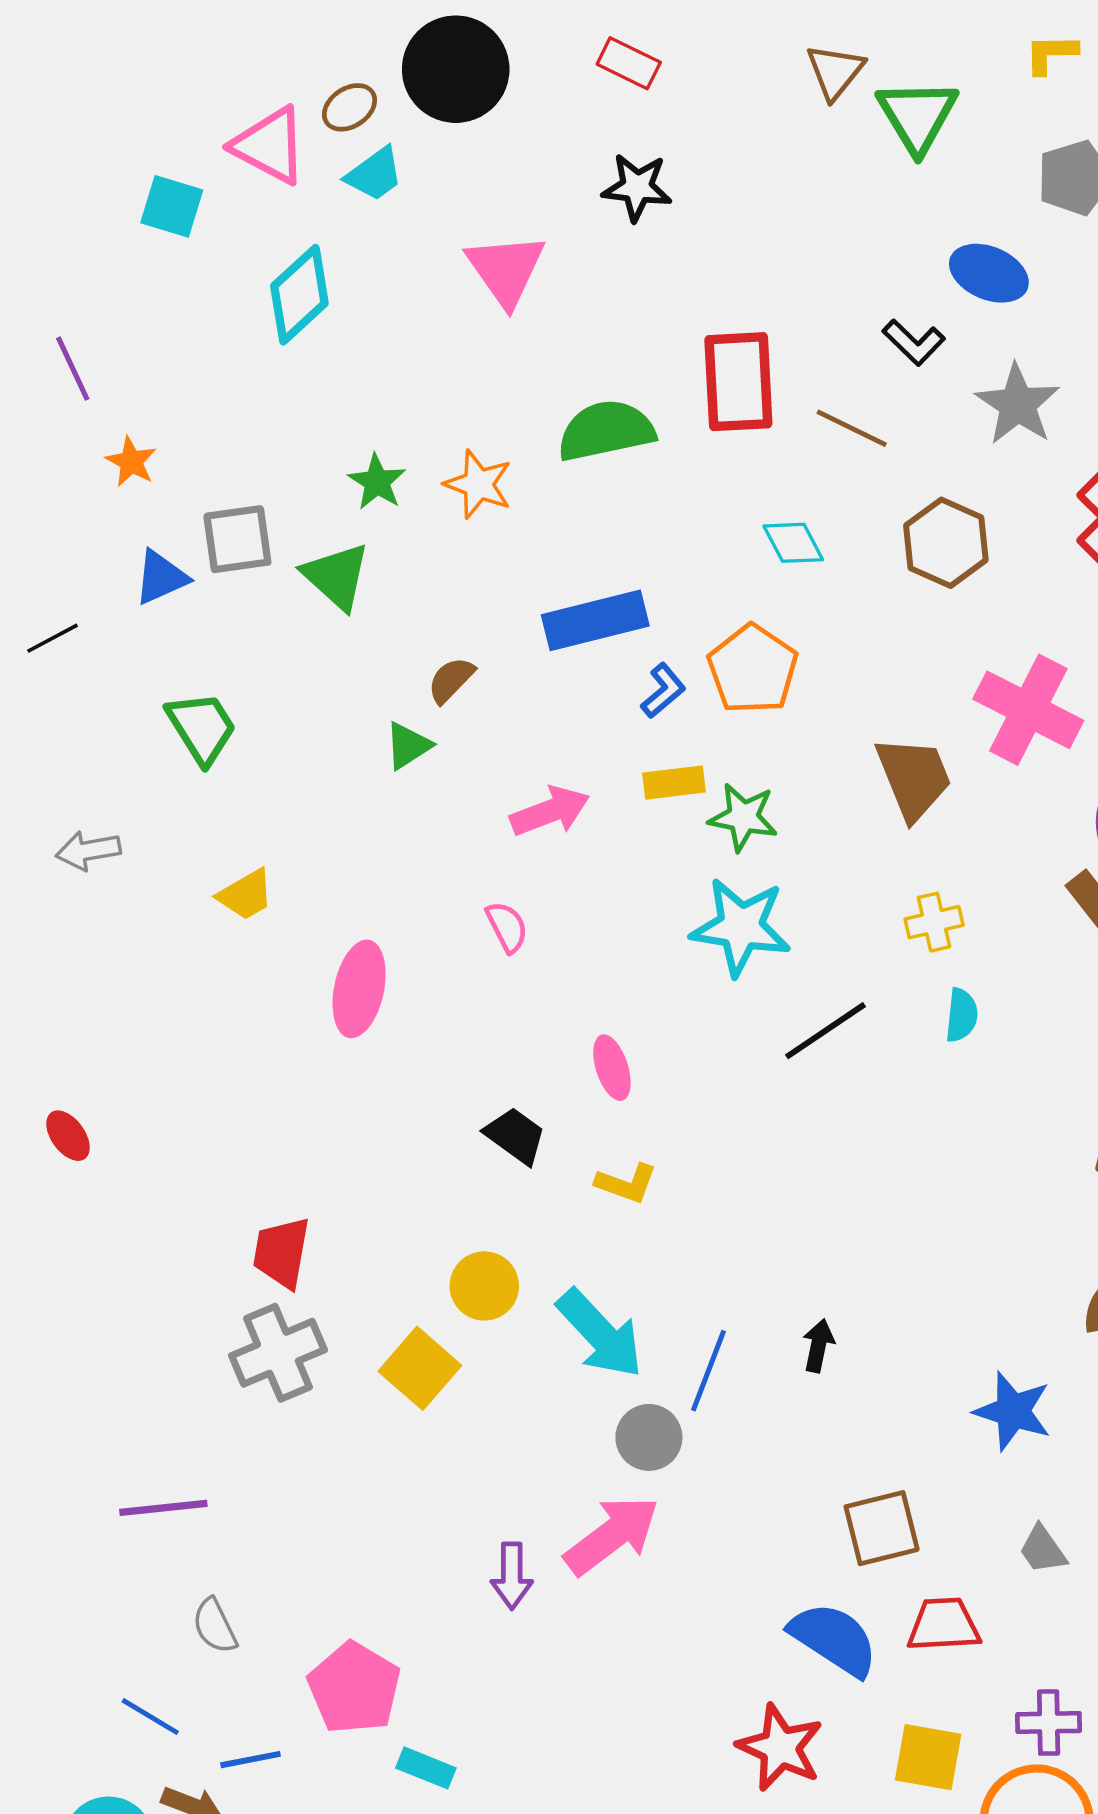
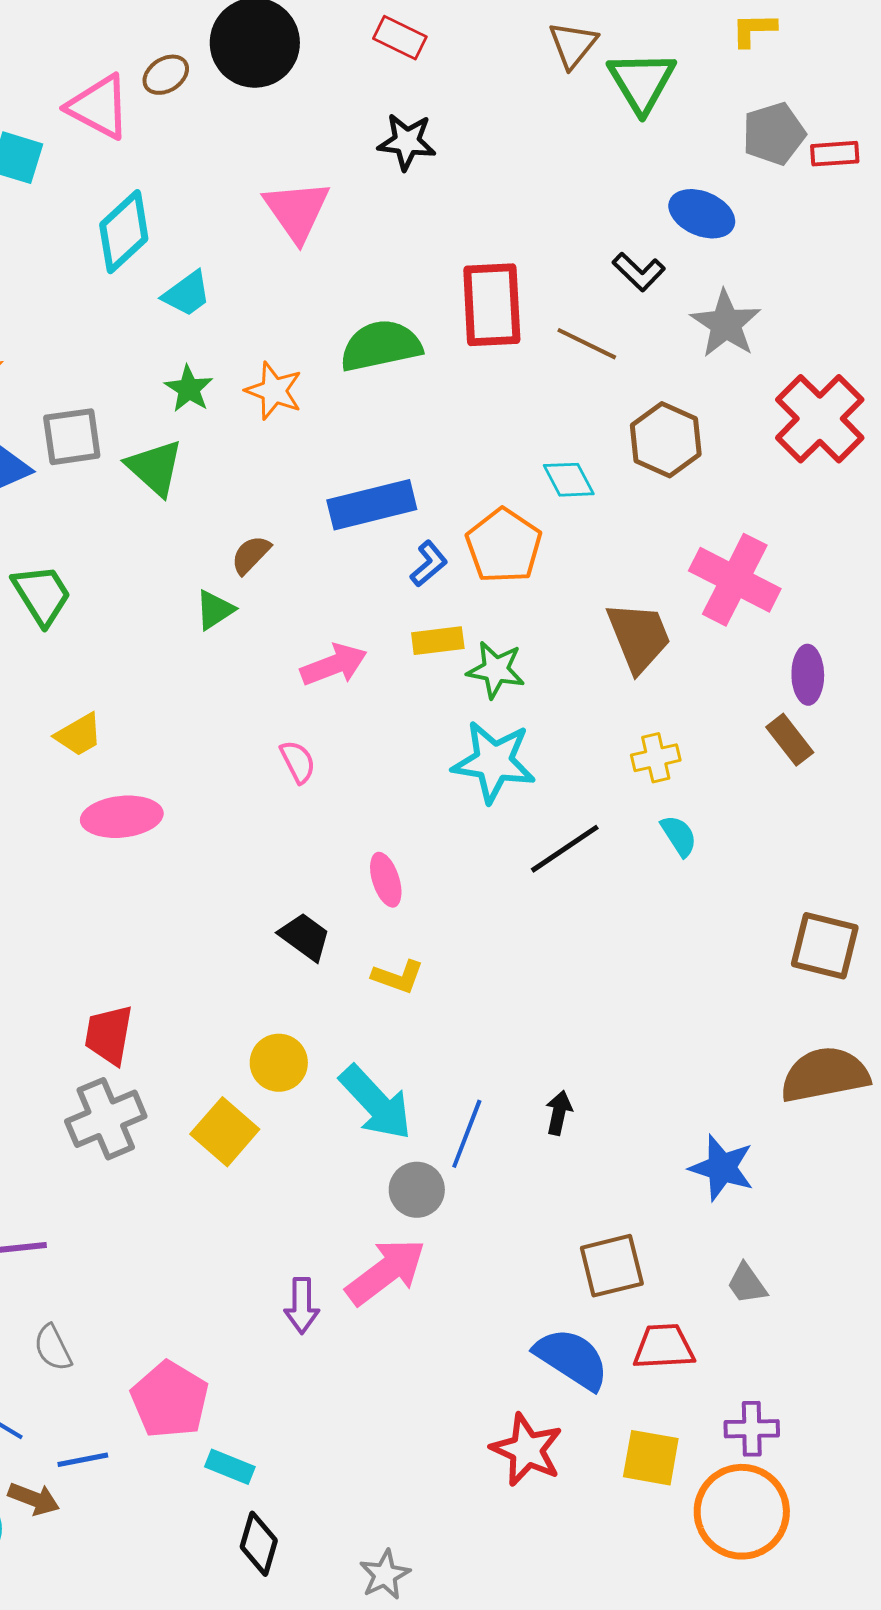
cyan trapezoid: (375, 174) -> (187, 294), moved
cyan diamond: (793, 543) -> (569, 480), moved
pink ellipse: (359, 989) -> (122, 817), moved, turned 72
cyan semicircle: (961, 1015) -> (679, 836), turned -39

